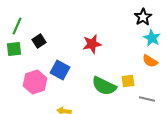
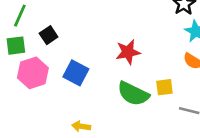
red star: (92, 44) -> (128, 52), moved
pink hexagon: (35, 82) -> (33, 73), moved

